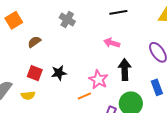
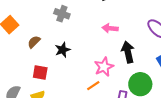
black star: (59, 73) -> (63, 50), moved
pink star: (98, 80) -> (104, 67), turned 30

